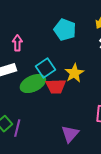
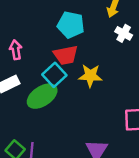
yellow star: (74, 73) -> (90, 76), turned -30
red trapezoid: (56, 86) -> (66, 55), moved

